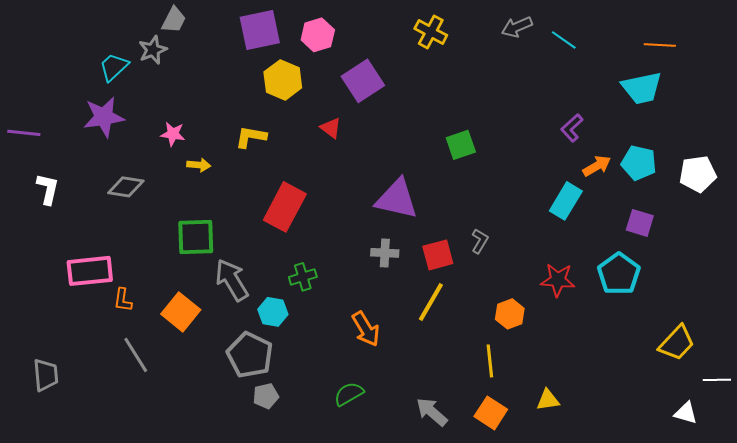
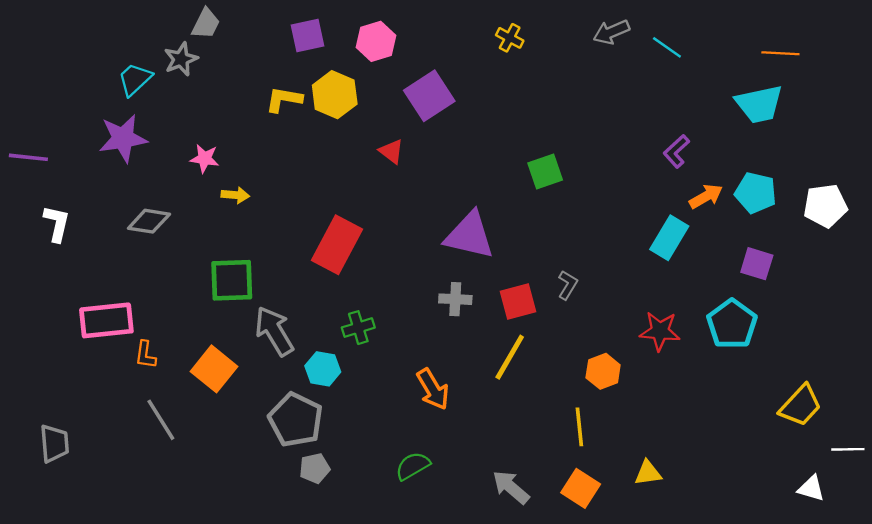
purple square: (260, 30) -> (307, 35), size x0.7
yellow cross: (431, 32) -> (510, 38), size x0.7
yellow L-shape: (251, 137) -> (284, 99), moved

